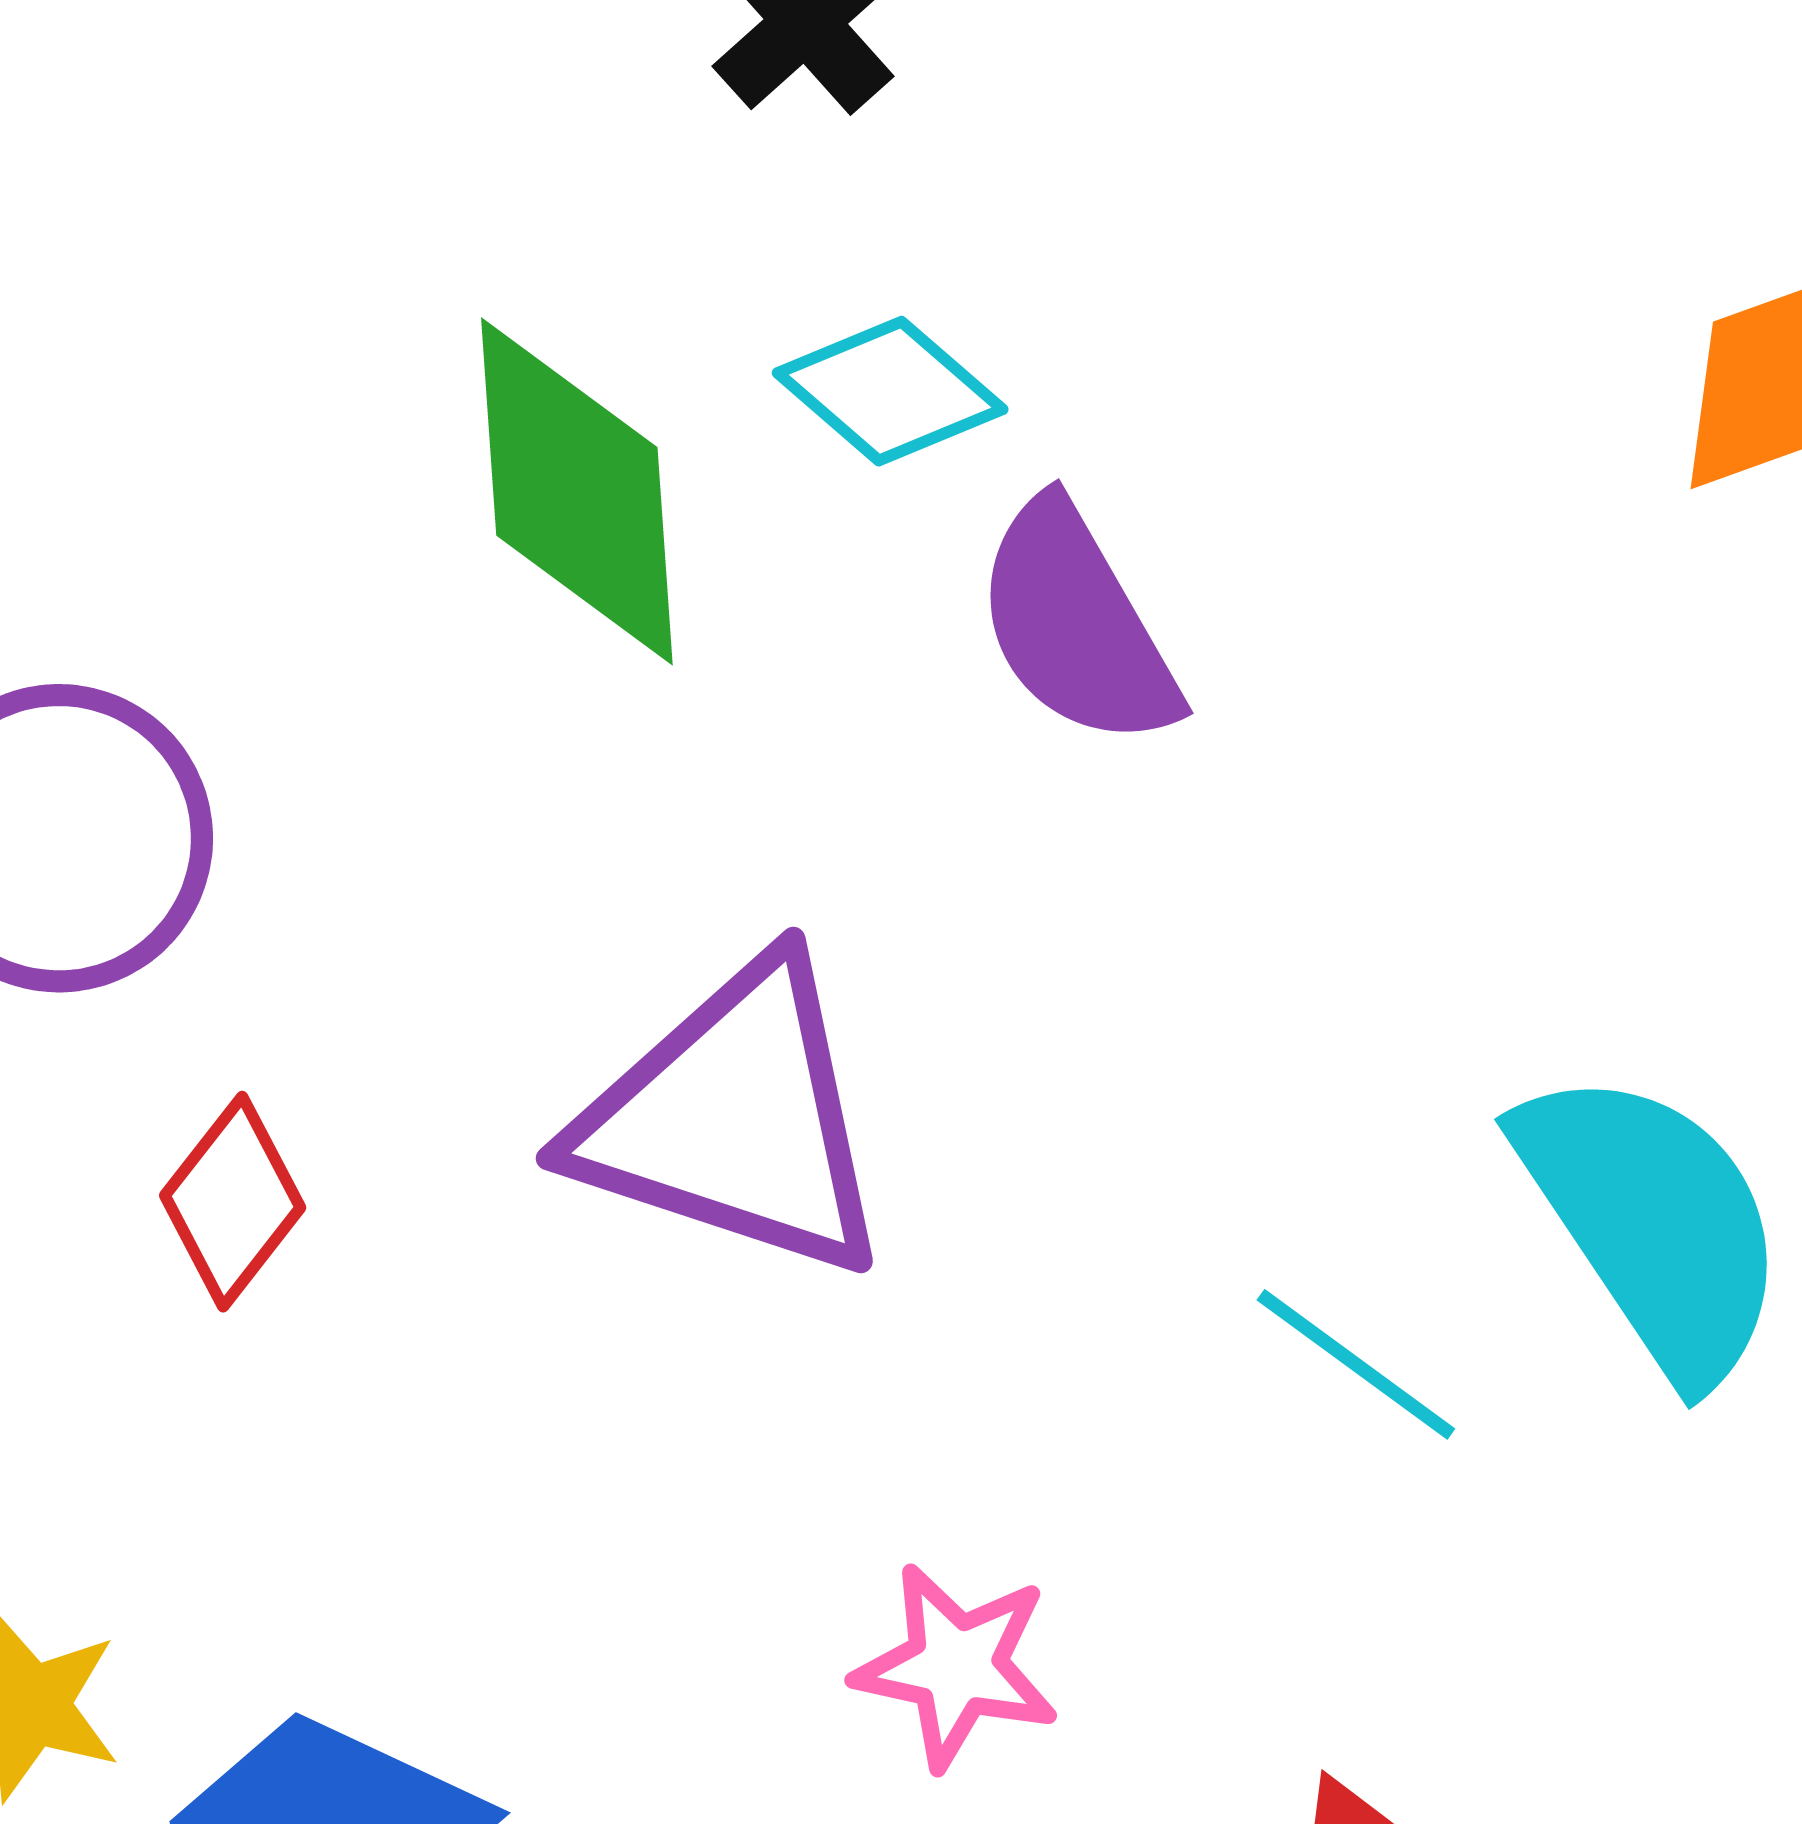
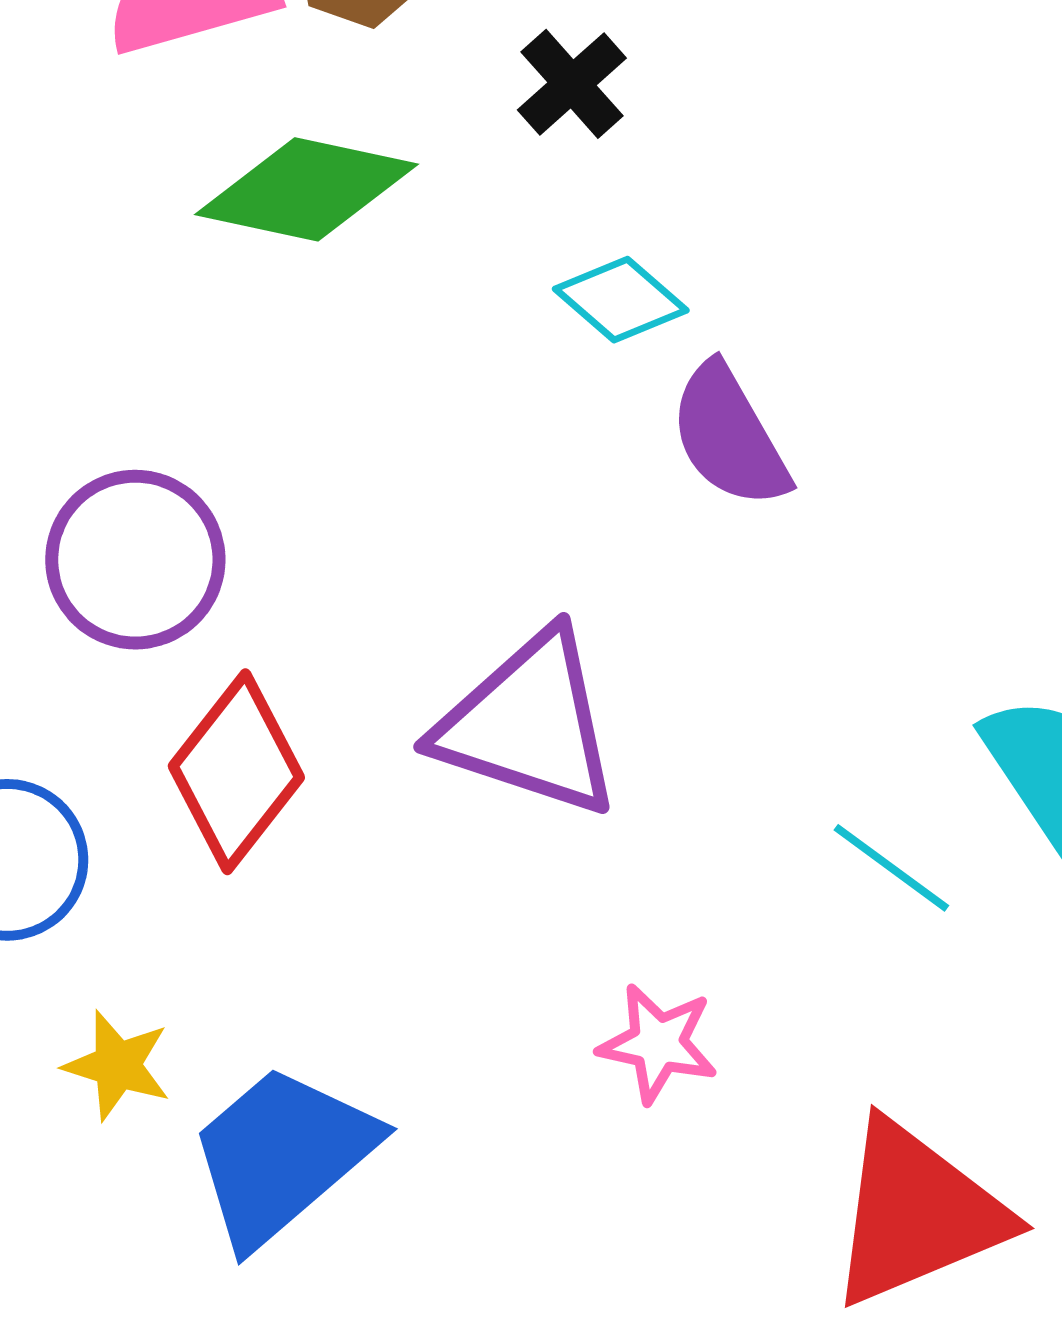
green diamond: (577, 491) -> (306, 189), moved, turned -74
red diamond: (233, 1202) -> (236, 772), size x1.6

